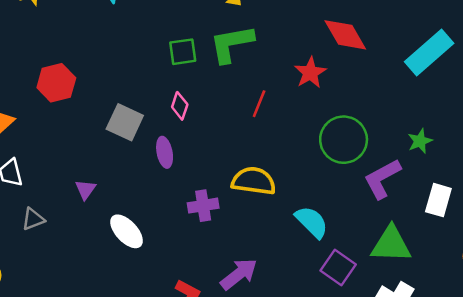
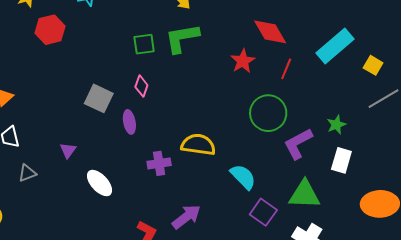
red hexagon: (56, 83) -> (50, 30), moved
red line: (259, 104) -> (286, 69), moved
green star: (420, 141) -> (336, 125), moved

